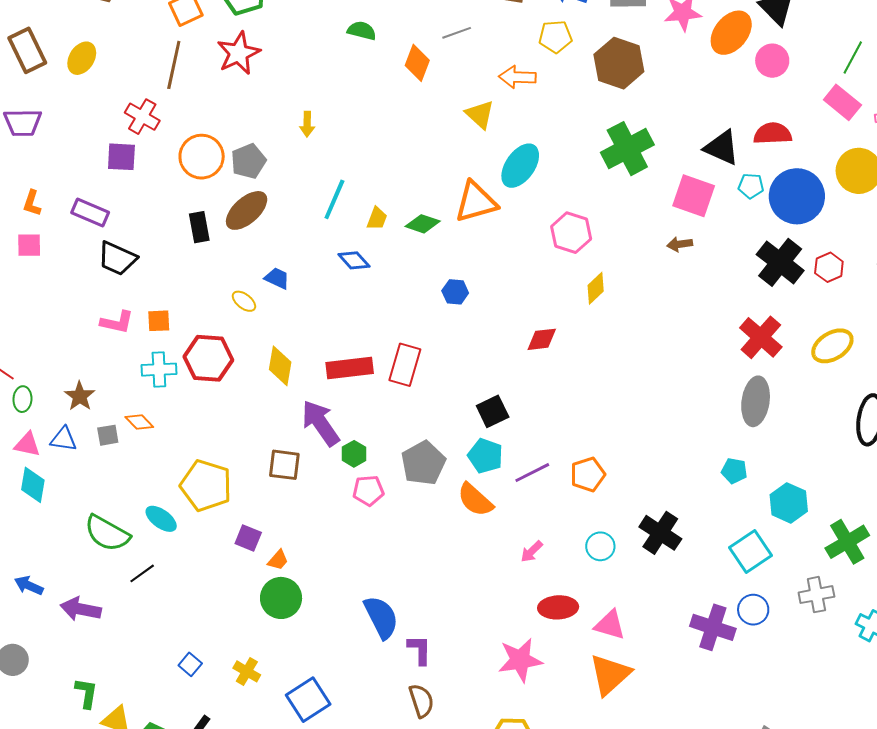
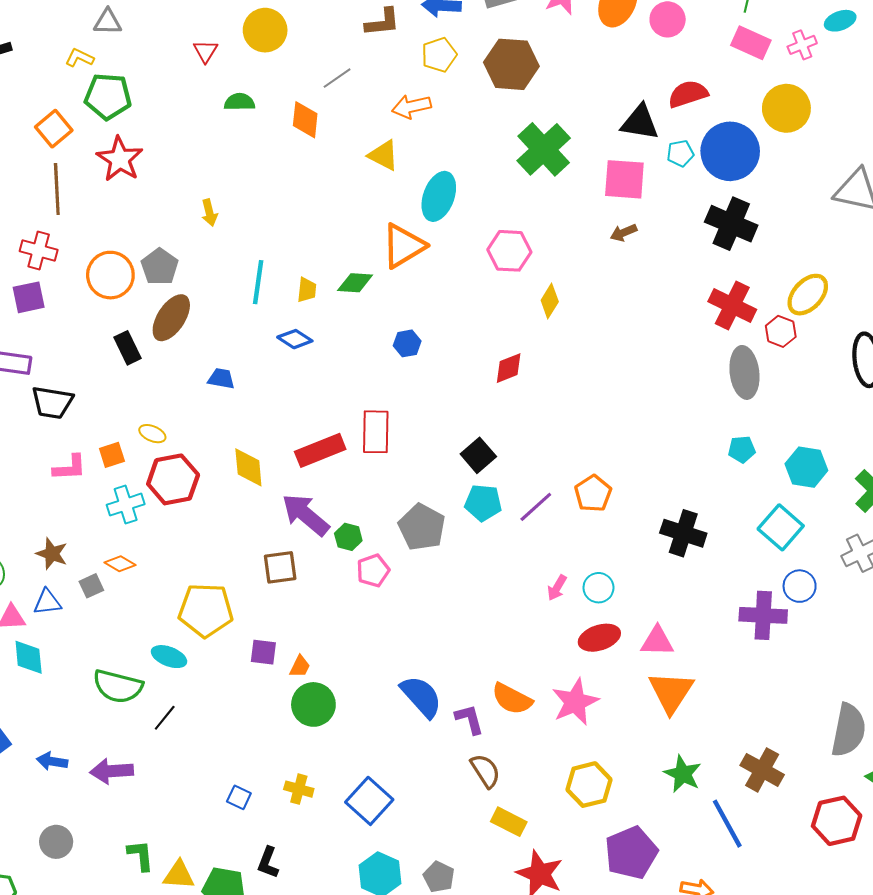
red hexagon: (829, 267) -> (781, 331), moved
yellow ellipse: (244, 301) -> (152, 434), moved
orange semicircle: (475, 500) -> (512, 699), moved
cyan circle: (600, 546) -> (598, 588), moved

